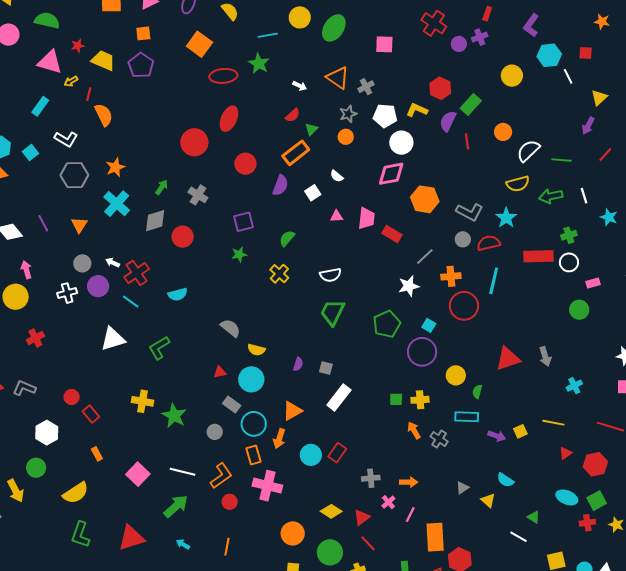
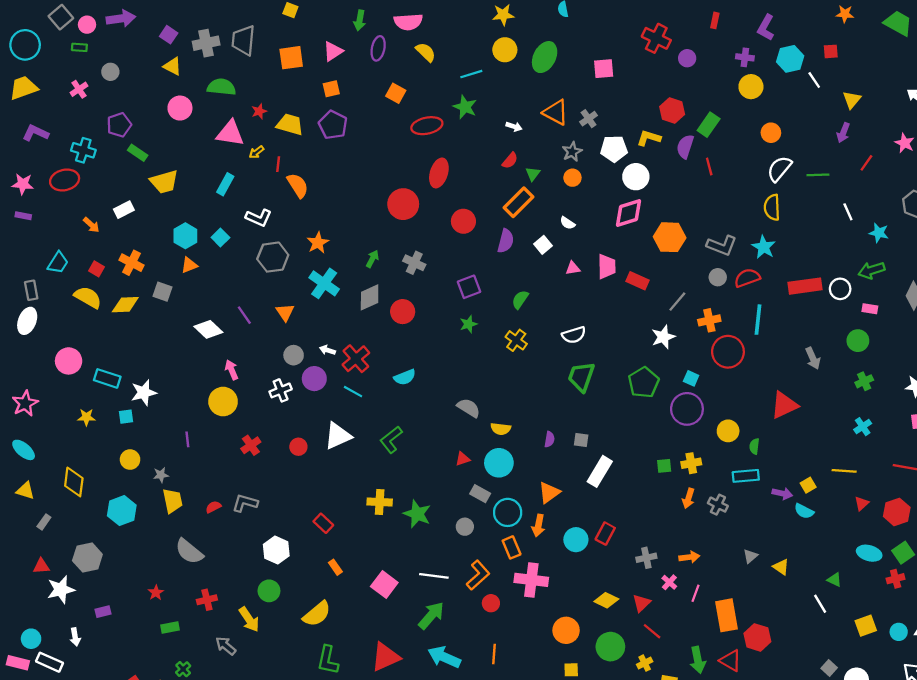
purple cross: (480, 37) -> (745, 57), moved, turned 35
orange square: (199, 44) -> (396, 93), size x0.7
orange circle: (503, 132) -> (771, 133), moved
yellow semicircle: (518, 184) -> (772, 207), turned 110
green arrow: (551, 196) -> (871, 270), moved
green cross: (569, 235) -> (864, 381), moved
pink rectangle: (593, 283) -> (870, 309), turned 32
gray arrow: (545, 356) -> (813, 358), moved
red circle: (72, 397) -> (298, 447), moved
orange arrow: (414, 430) -> (688, 498), turned -126
cyan semicircle: (505, 480) -> (804, 511), moved
white line: (519, 537) -> (820, 604), turned 36
cyan arrow: (183, 544) -> (444, 657), size x2.0

